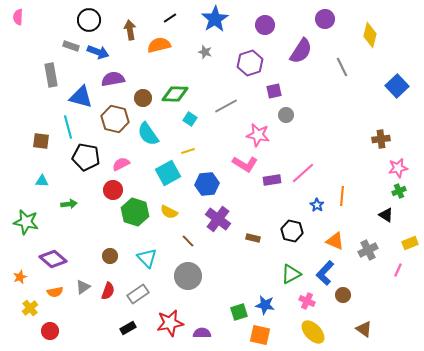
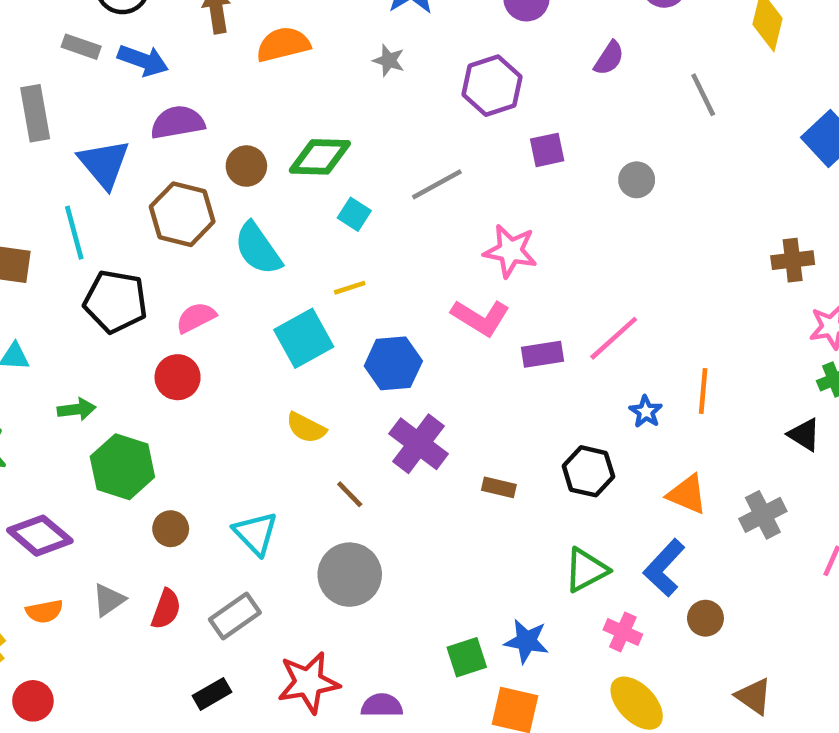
purple semicircle: (301, 51) -> (609, 58), size x0.6
blue triangle: (81, 97) -> (104, 164), turned 35
gray circle: (286, 115) -> (637, 180), moved
green hexagon: (135, 212) -> (122, 467), moved

